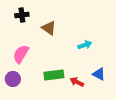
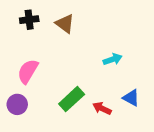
brown triangle: (49, 28) -> (65, 24), moved
green rectangle: (54, 75) -> (72, 99), turned -36

